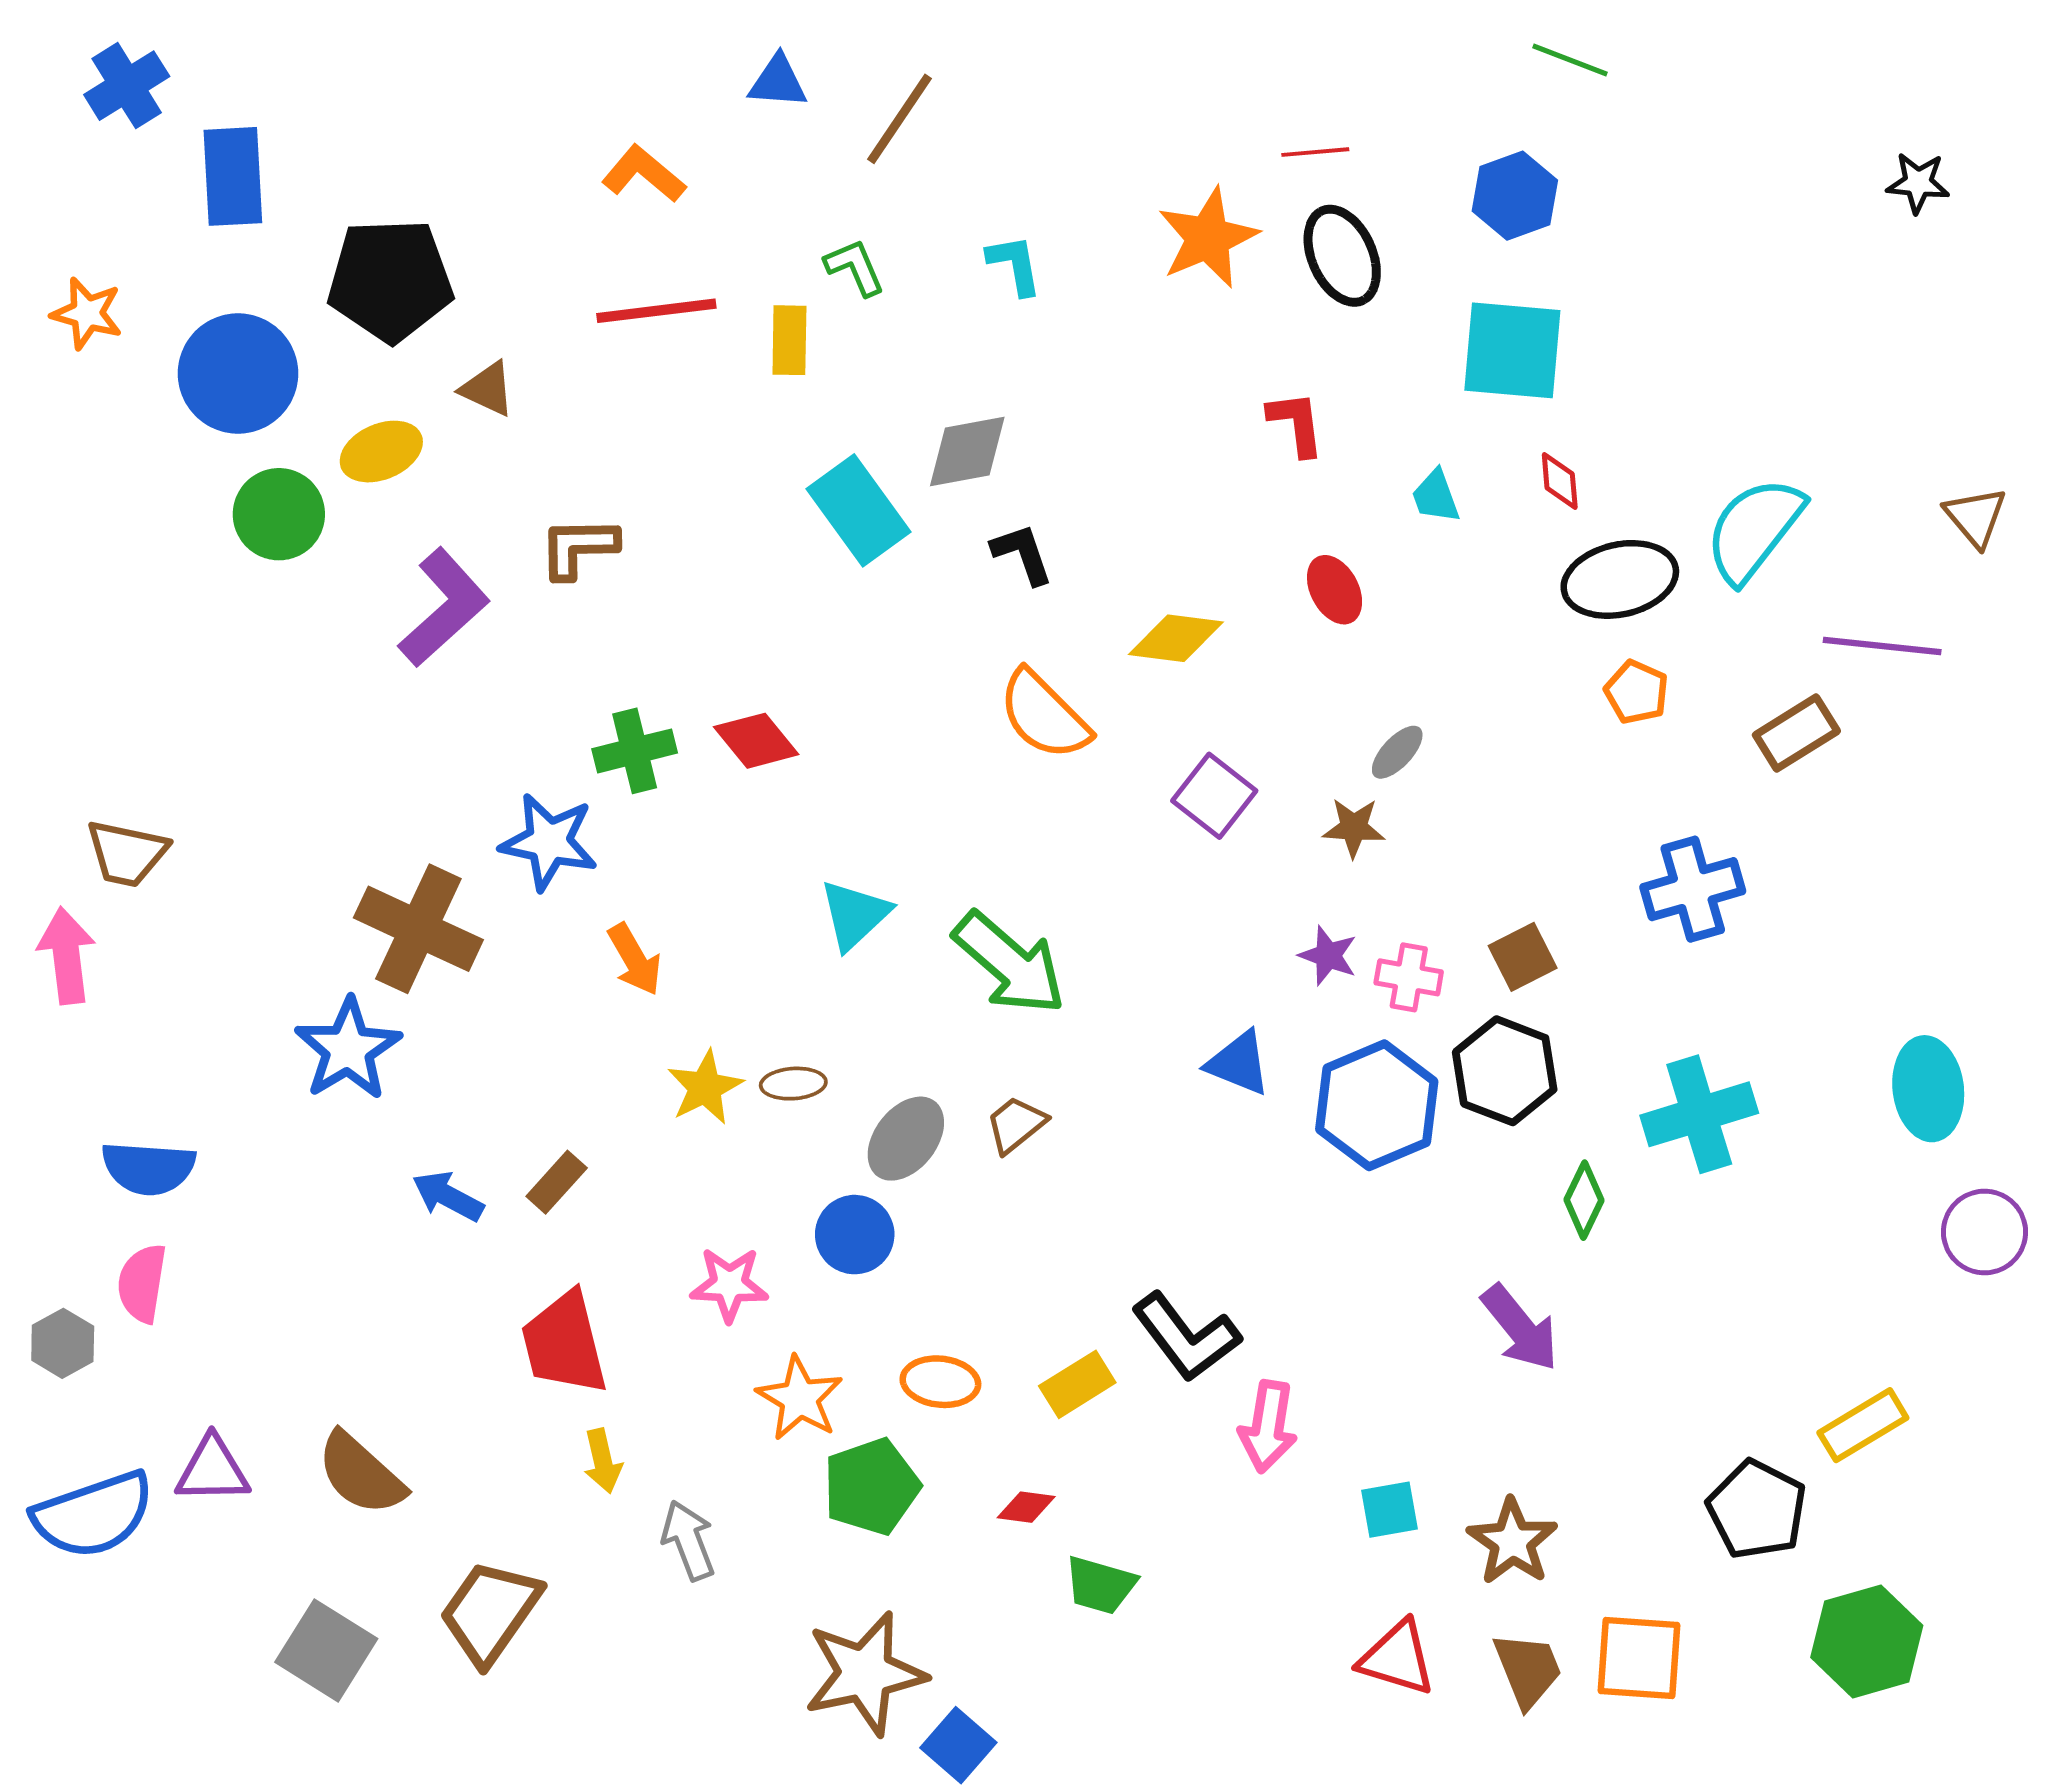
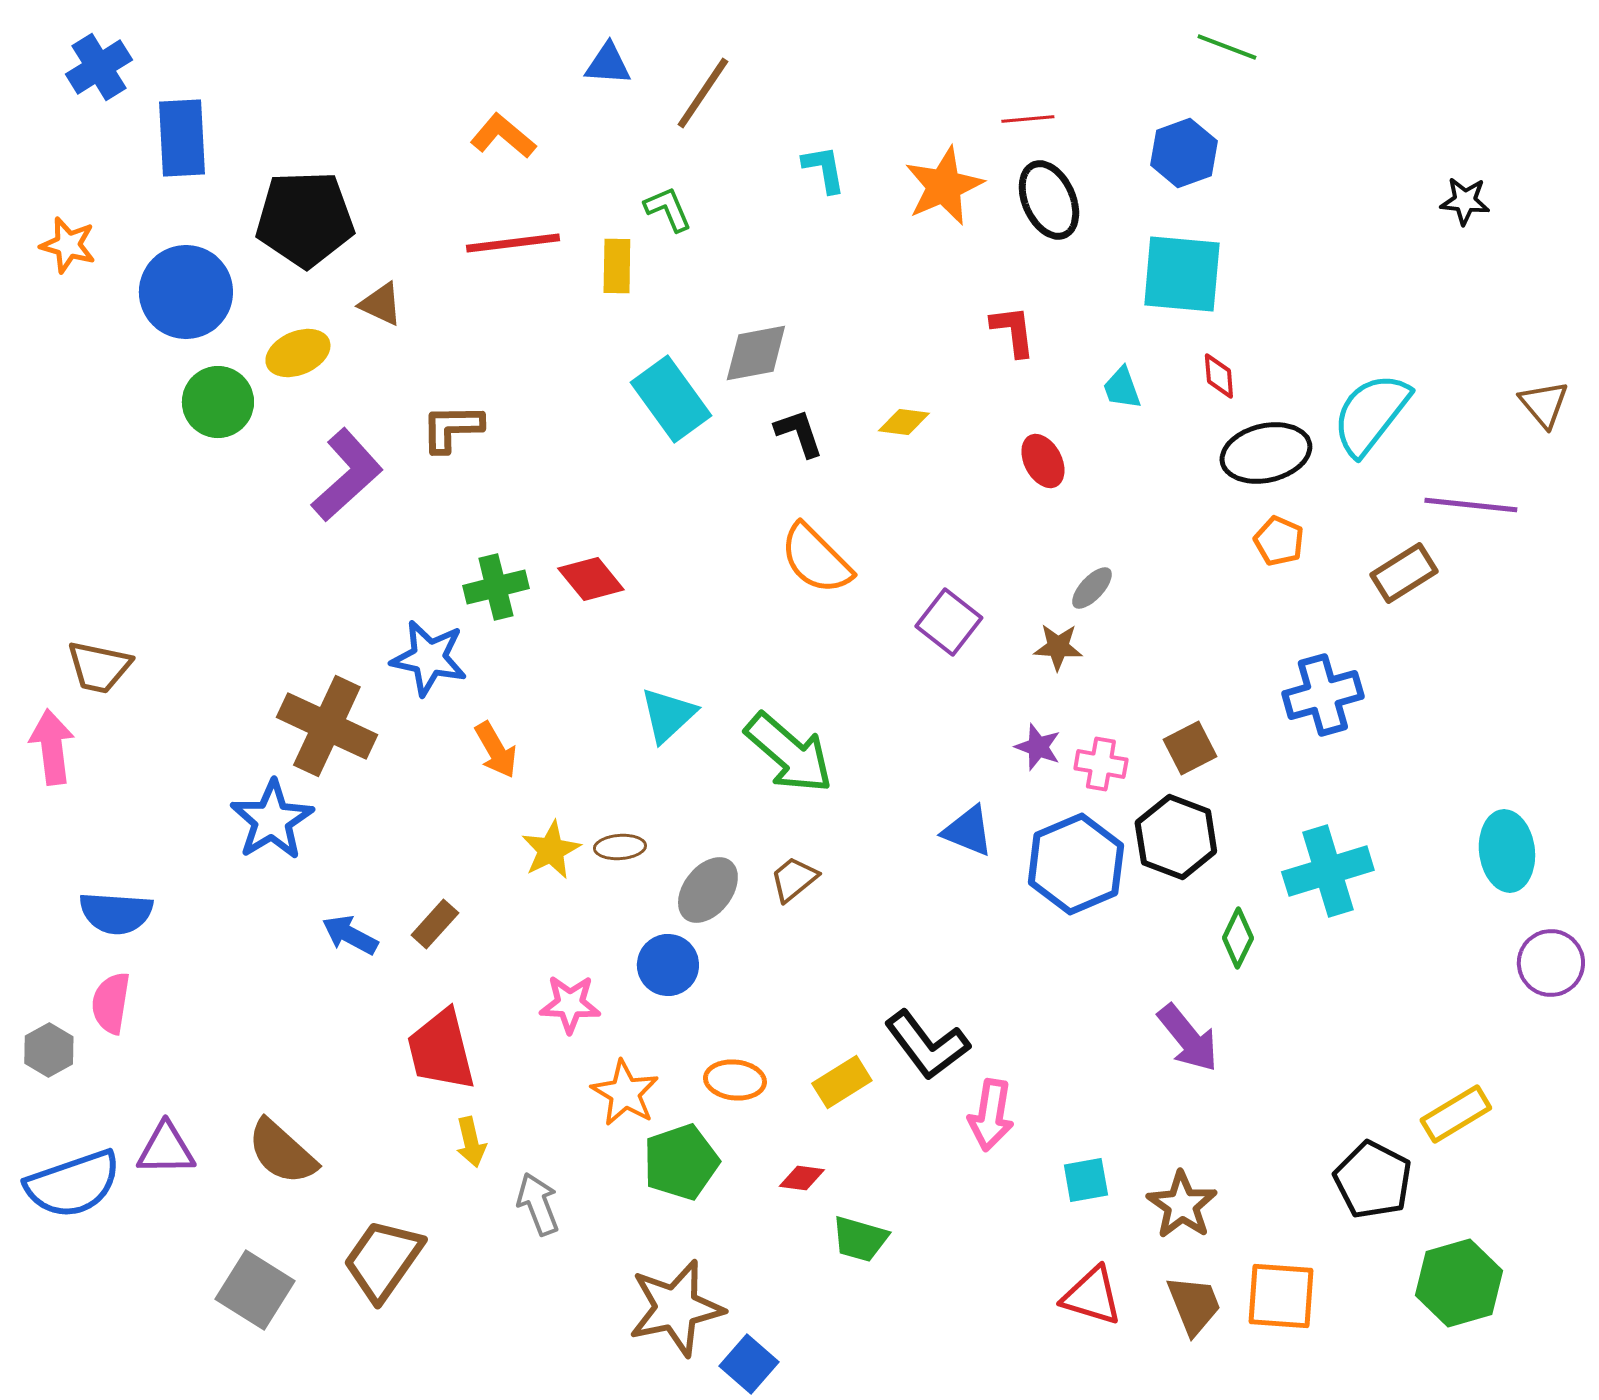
black star: (1918, 183) -> (1465, 201), moved
cyan L-shape: (1015, 265) -> (824, 169), moved
yellow diamond: (1176, 638) -> (904, 422), moved, size x0.7

